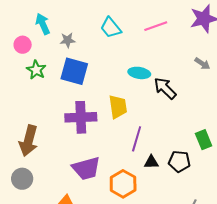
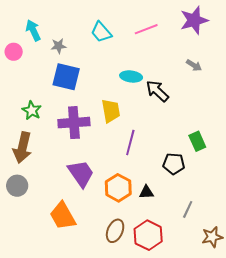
green star: (36, 70) -> (32, 110), moved
black triangle: (151, 162) -> (146, 192), moved
purple trapezoid: (86, 168) -> (81, 173), turned -108

